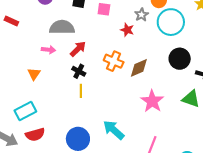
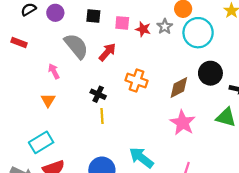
gray semicircle: (62, 27) -> (76, 46), turned 55
red star: (127, 30) -> (143, 29), moved
red arrow: (78, 49) -> (107, 52), moved
pink arrow: (49, 50) -> (54, 71), moved, turned -120
brown diamond: (139, 68) -> (179, 87), moved

